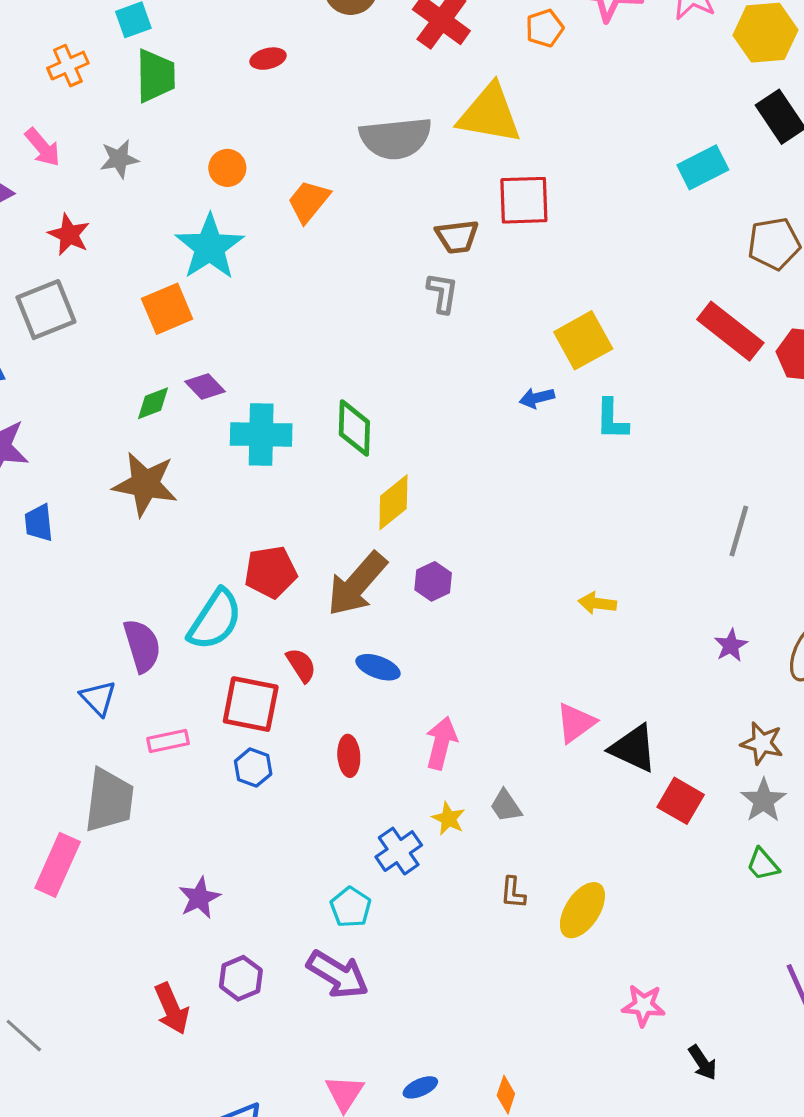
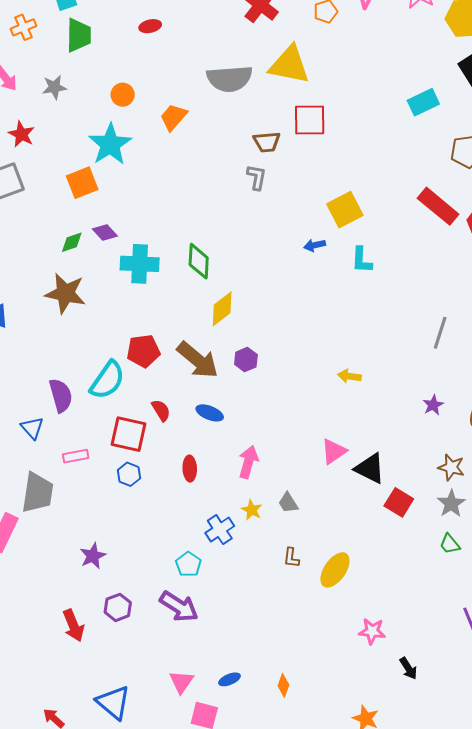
brown arrow: (357, 584) -> (198, 360), turned -93

